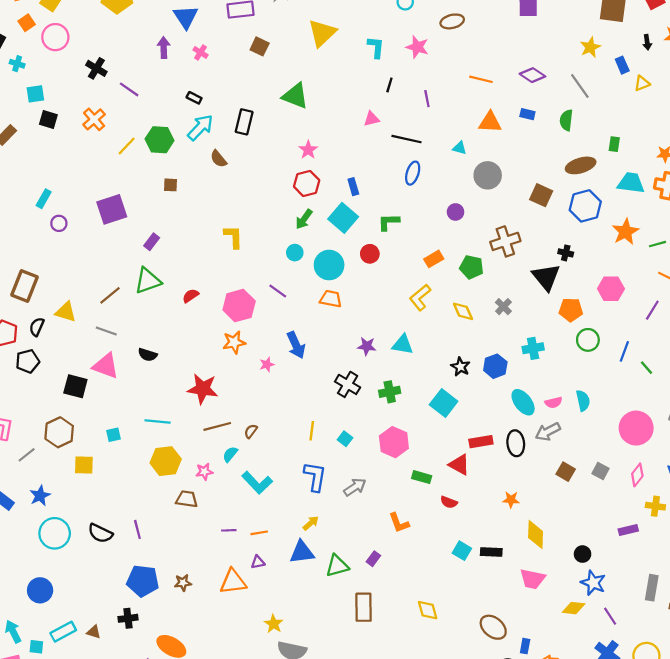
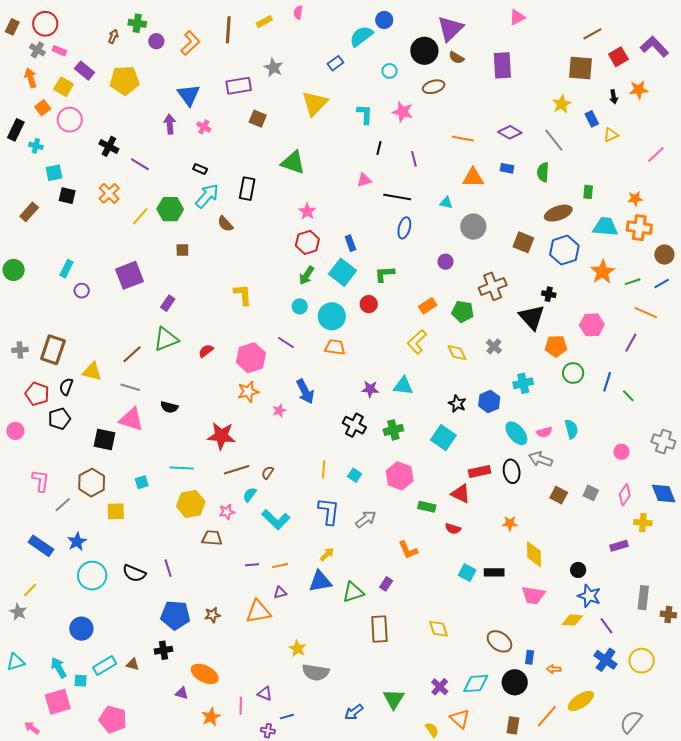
pink circle: (636, 428) -> (621, 452), size x0.5
gray arrow: (548, 432) -> (541, 459), turned 50

